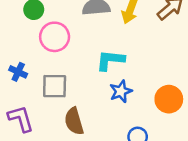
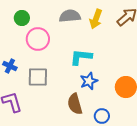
brown semicircle: (74, 121) -> (75, 104), moved

